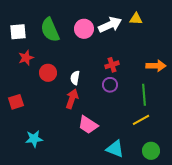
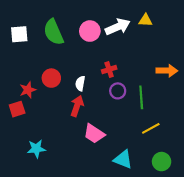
red star: (26, 58) -> (28, 90), moved
red cross: (112, 65) -> (109, 70), moved
green line: (144, 95) -> (141, 97), moved

